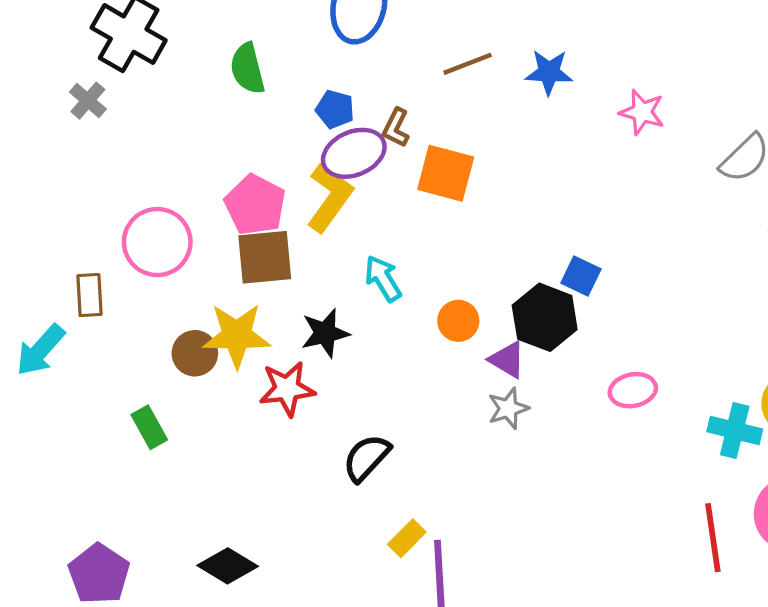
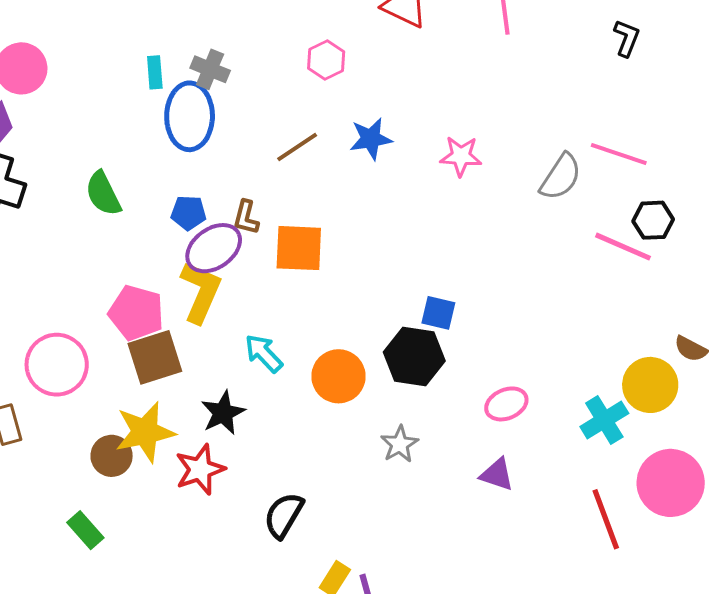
orange circle: (458, 321) -> (338, 376), size x1.4
purple triangle: (507, 360) -> (497, 474), moved
cyan cross: (735, 430) -> (604, 420), turned -33

